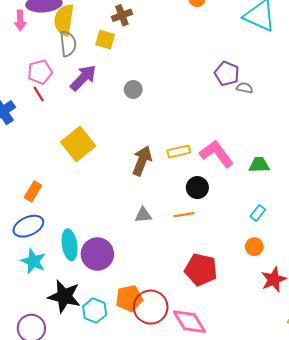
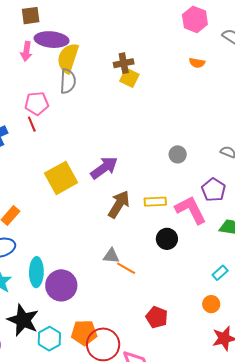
yellow square: (105, 40) -> (129, 78), moved
purple pentagon: (227, 74) -> (214, 190), moved
purple arrow: (83, 78) -> (104, 168), moved
gray circle: (133, 89) -> (178, 154), moved
orange line: (184, 215) -> (126, 268), moved, turned 30
red pentagon: (201, 270) -> (157, 317), size x0.7

